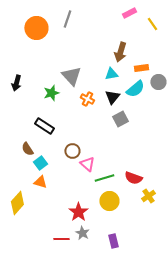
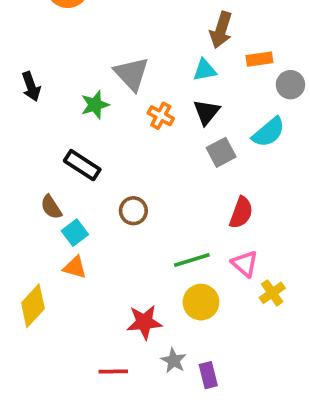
black arrow: (16, 83) -> (31, 87), turned -35
cyan semicircle: (135, 89) -> (269, 132), moved
pink triangle: (87, 164) -> (245, 264), moved
red semicircle: (133, 178) -> (241, 213), moved, turned -90
red star: (78, 212) -> (144, 322), turned 30
gray star: (82, 233) -> (174, 361), moved

